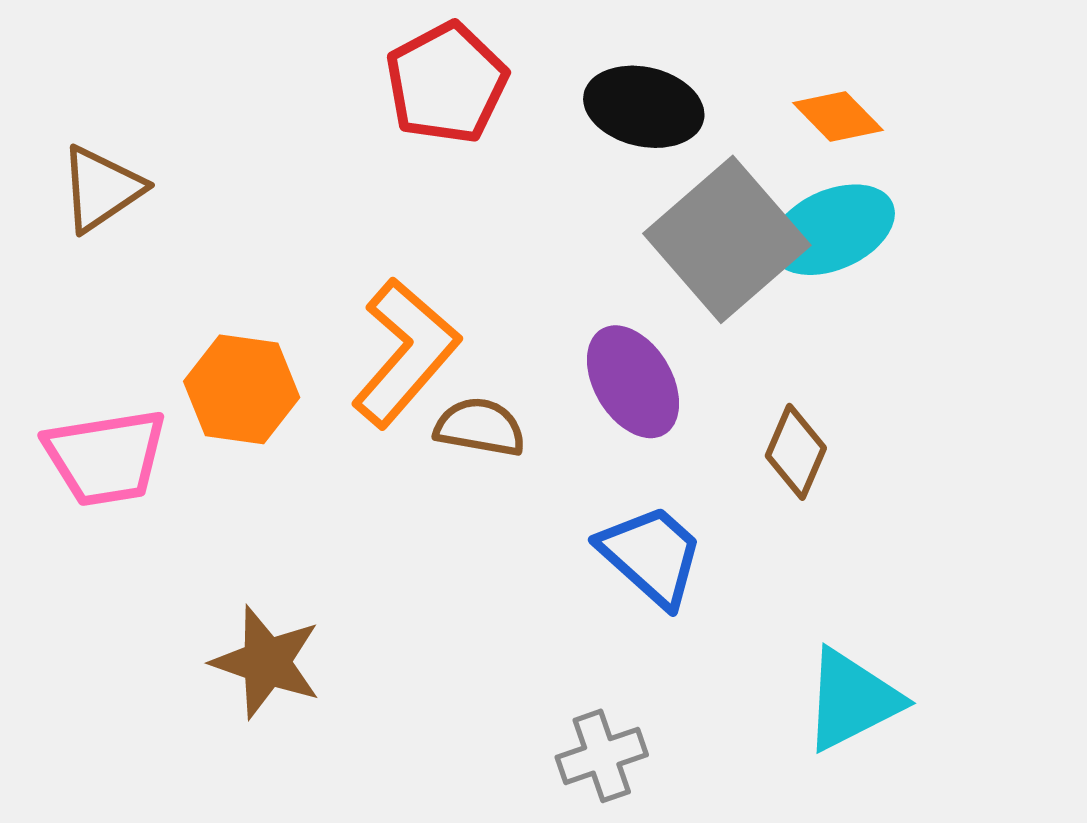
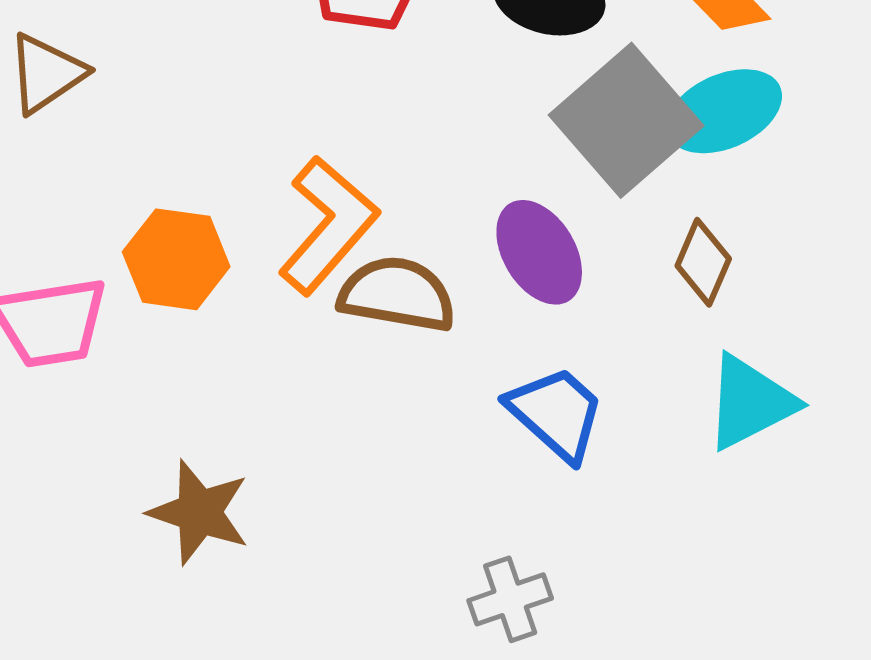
brown semicircle: (480, 427) -> (397, 294), size x1.4
brown diamond: (796, 452) -> (703, 262), moved
cyan triangle: (852, 700) -> (750, 402), moved

